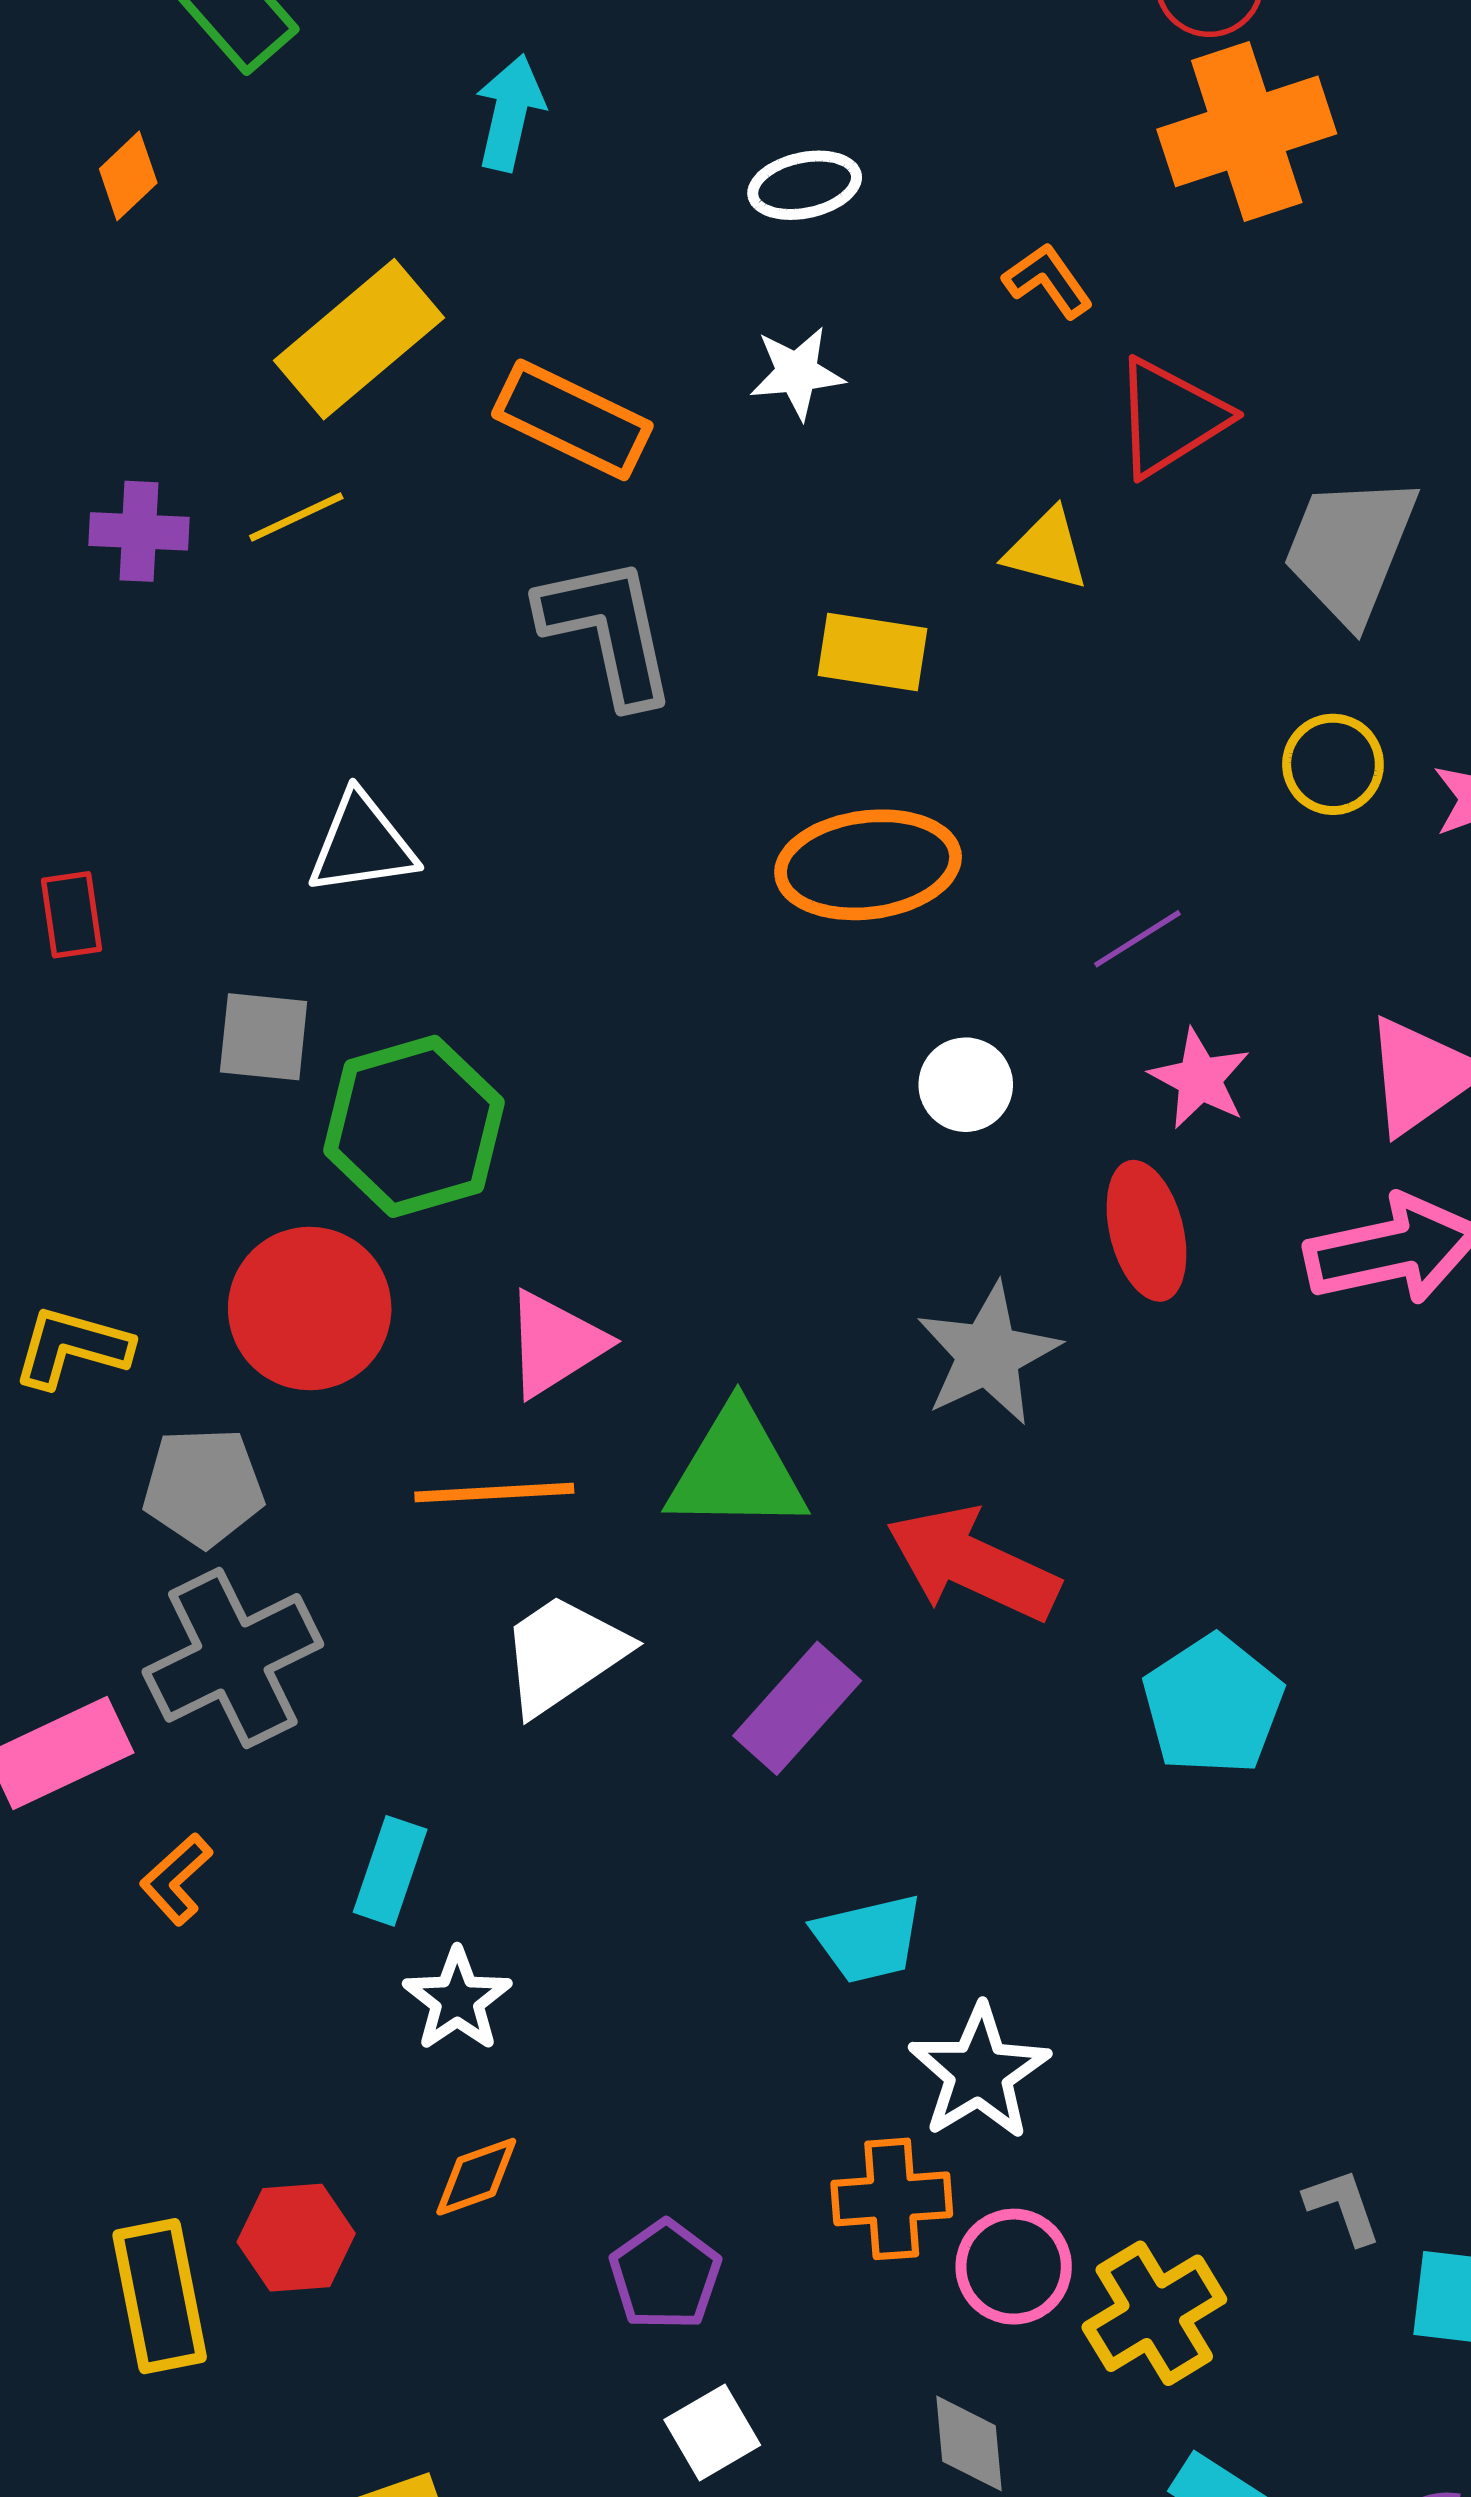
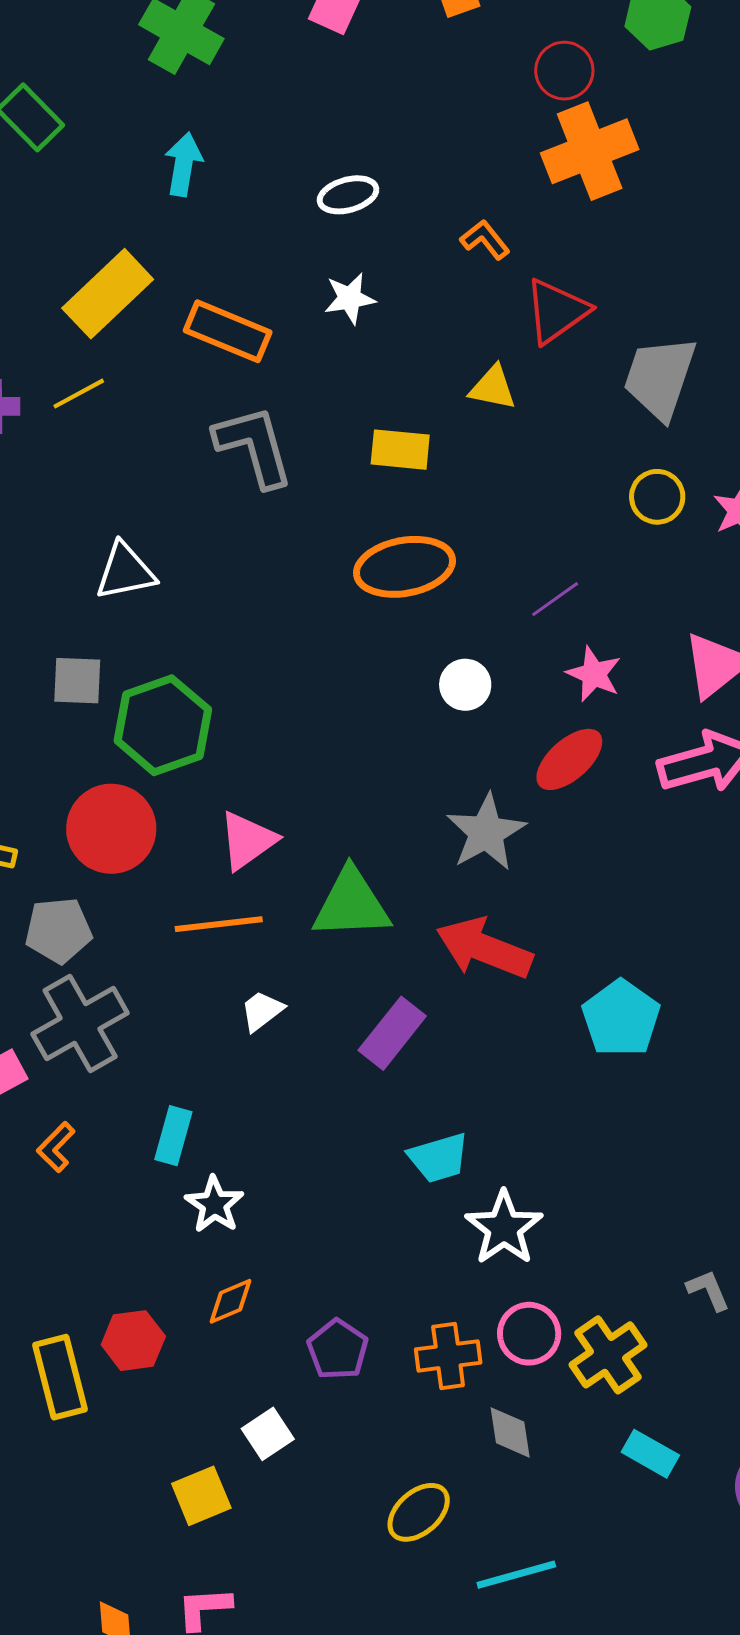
red ellipse: (1146, 1231) -> (569, 759), turned 66
white trapezoid: (563, 1654) -> (262, 1011), size x0.6
orange cross: (892, 2199) -> (448, 1356), moved
white square: (712, 2432) -> (268, 1434), moved

